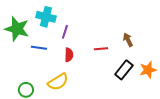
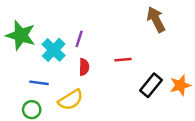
cyan cross: (46, 17) -> (54, 50), moved, turned 30
brown arrow: (128, 40) -> (156, 19), moved, size x1.5
blue line: (39, 48) -> (39, 83), moved

